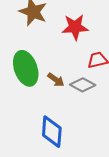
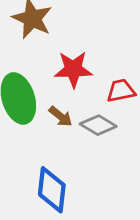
red star: (75, 27) -> (73, 69), moved

